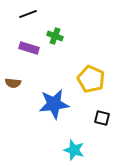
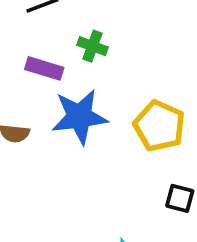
blue star: (54, 104) -> (80, 117), moved

